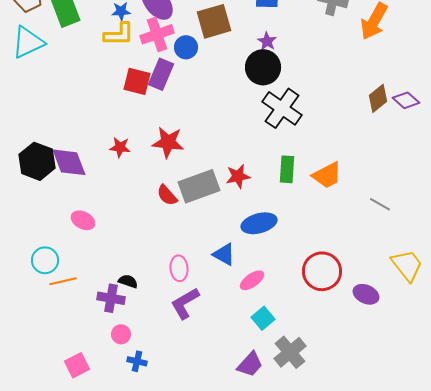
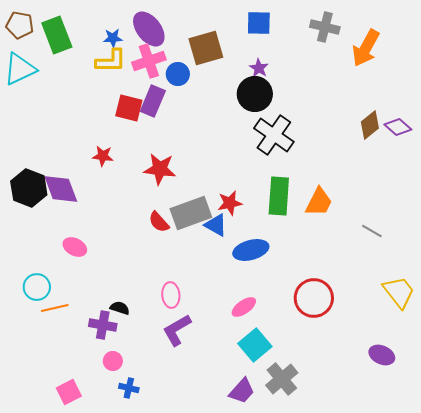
red star: (120, 147) -> (103, 156), moved
green rectangle: (287, 169) -> (279, 196), size x1.4
orange trapezoid: (327, 175) -> (319, 202), turned -36
blue triangle: (224, 254) -> (216, 225), moved
purple ellipse: (366, 294) -> (382, 355), moved
cyan square: (263, 318) -> (255, 345), size x1.4

